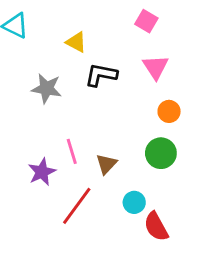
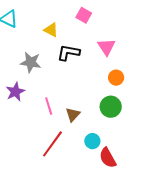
pink square: (146, 21) -> (84, 15), moved
purple star: (42, 172) -> (15, 92), moved

